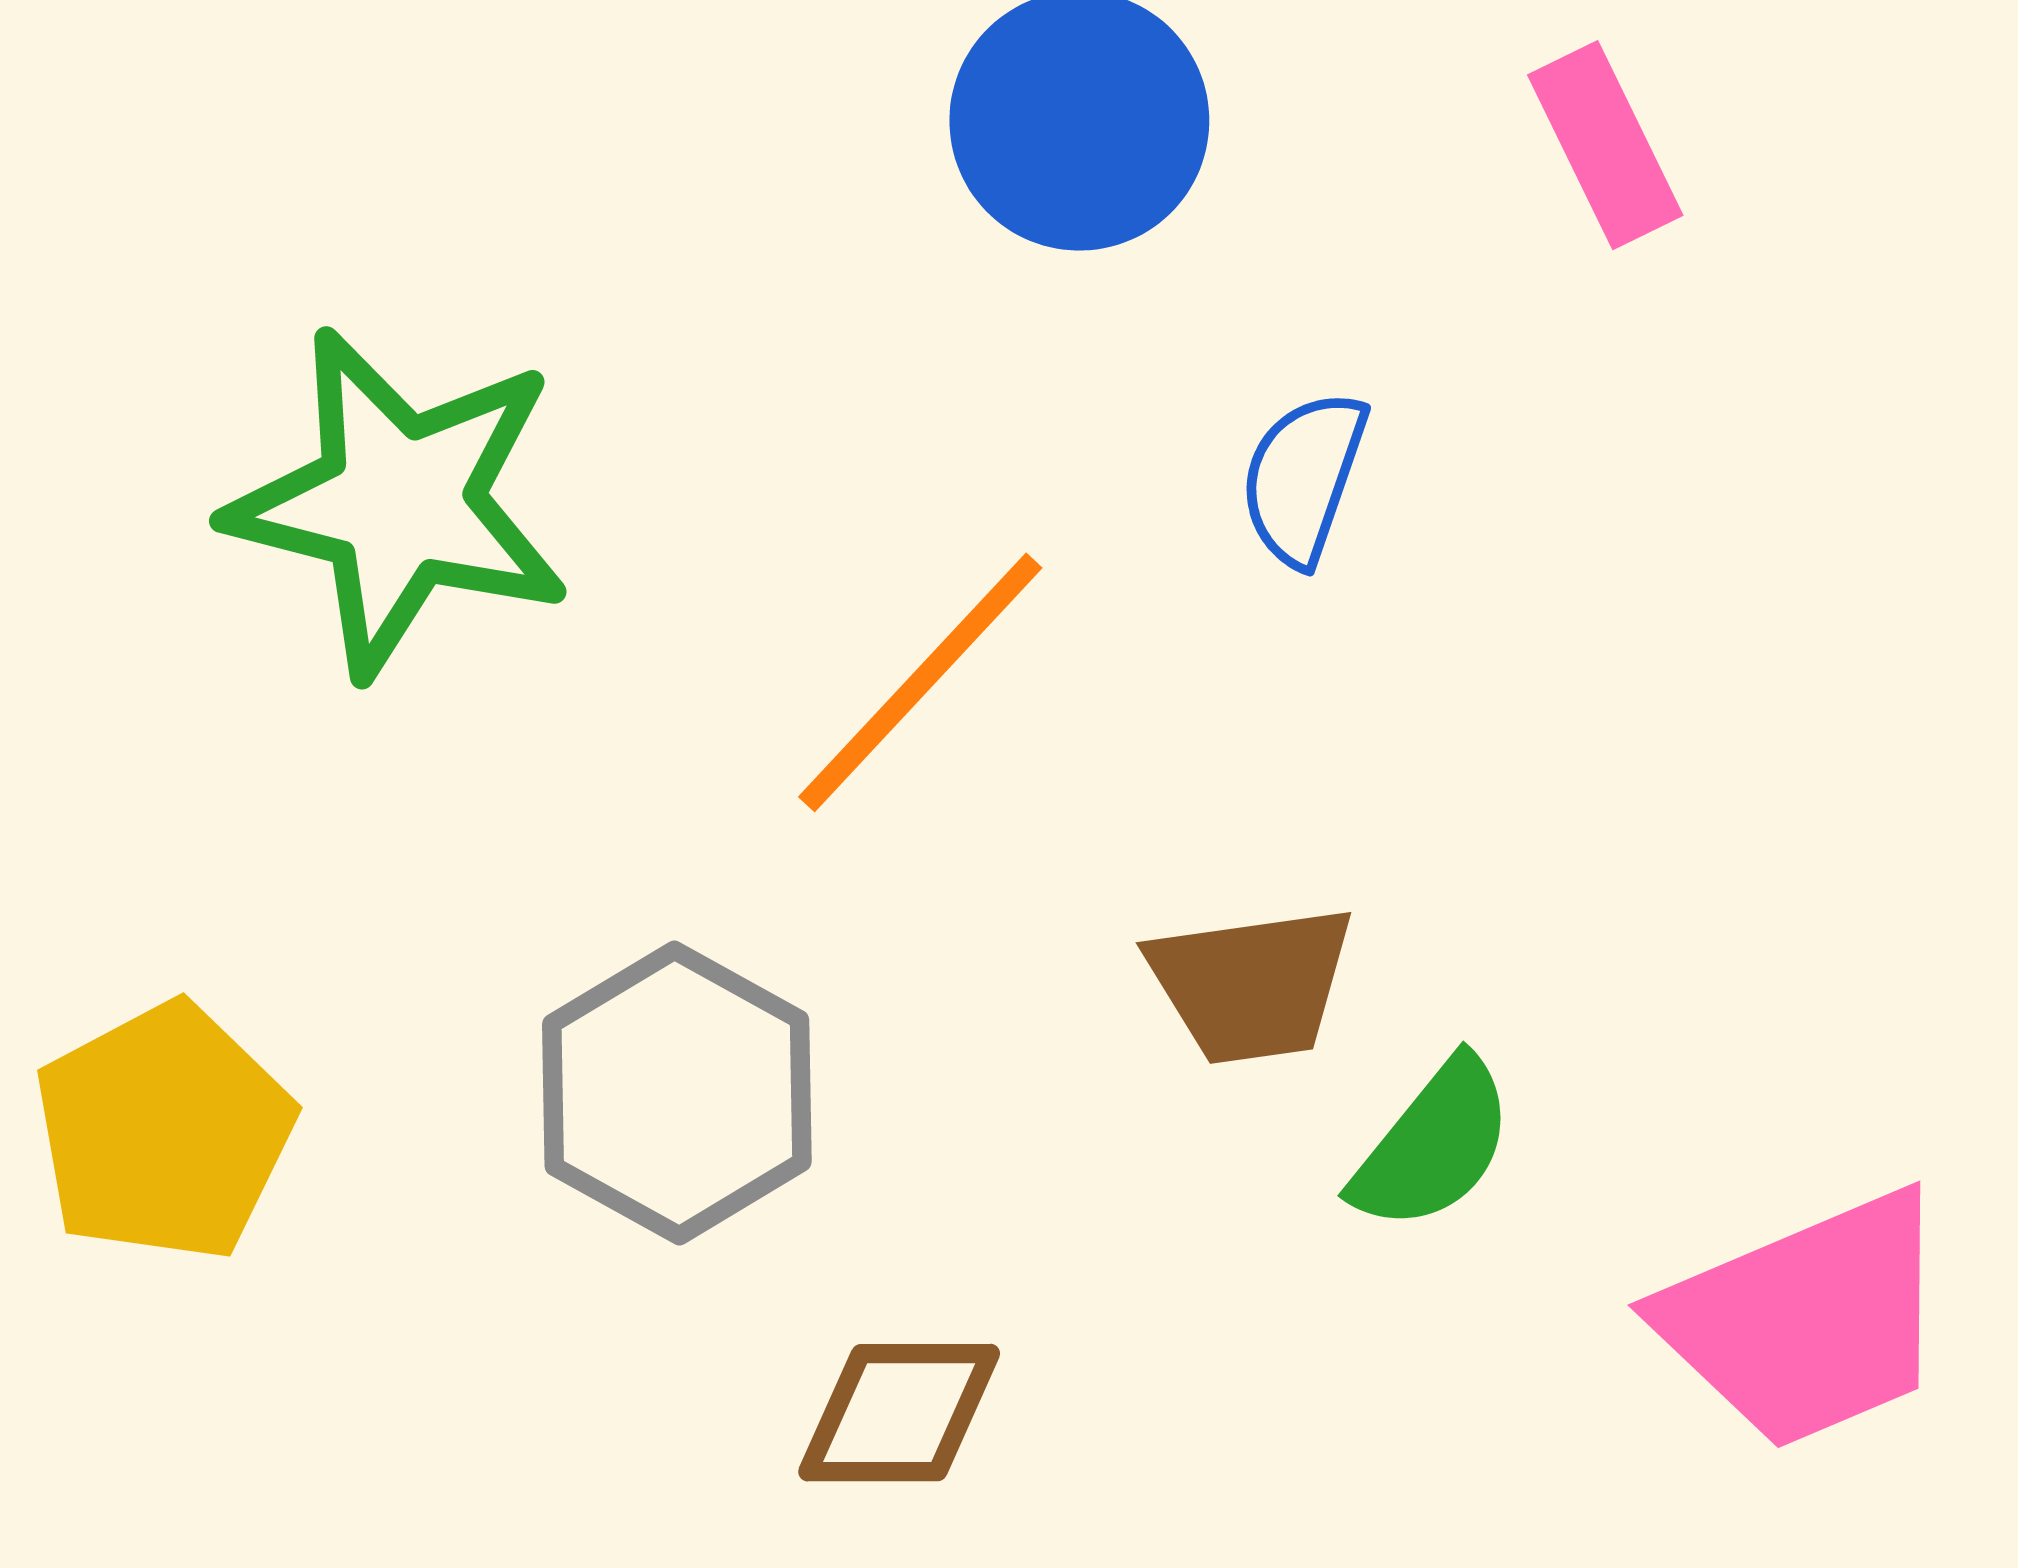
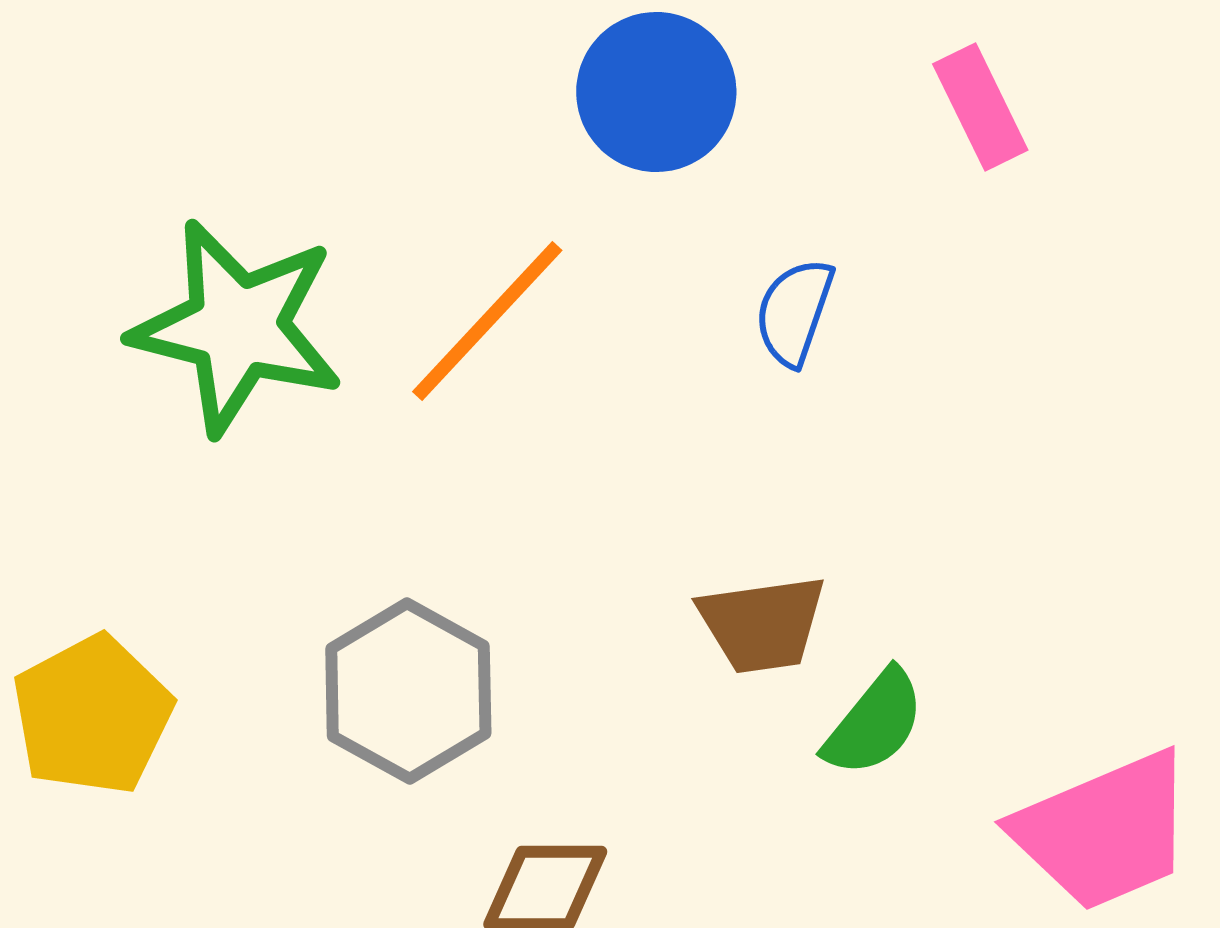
orange line: (920, 682) -> (487, 321), moved

